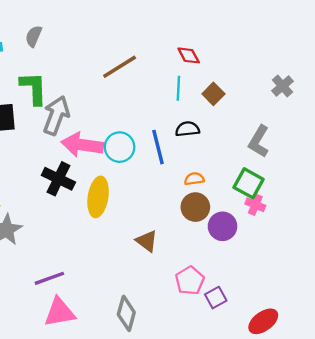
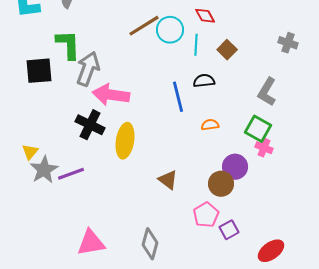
gray cross: (282, 86) -> (288, 43), turned -30
cyan circle: (120, 147) -> (170, 30), moved
brown circle: (195, 207) -> (221, 184), moved
purple line: (49, 278) -> (71, 174), moved

